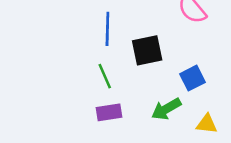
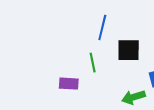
purple rectangle: (109, 112) -> (69, 84), moved

